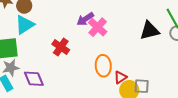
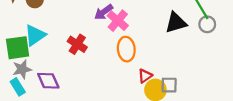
cyan triangle: (25, 25) -> (35, 35), moved
orange ellipse: (103, 66) -> (126, 49), moved

